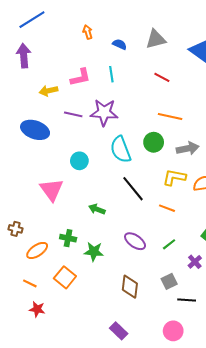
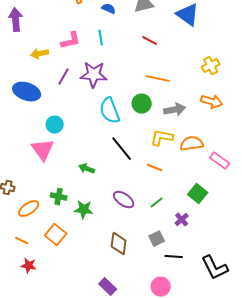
purple line: (73, 114) -> (64, 77), turned -72
cyan circle: (79, 161) -> (55, 125), moved

